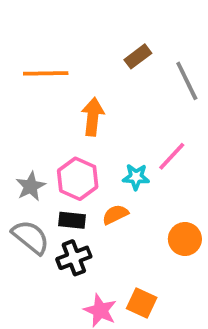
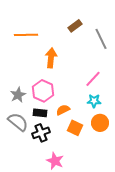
cyan star: (136, 177) -> (94, 101), moved
orange square: (142, 303) -> (75, 128), moved

